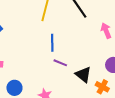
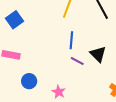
black triangle: (83, 75) -> (98, 54), moved

